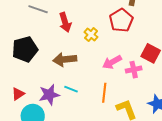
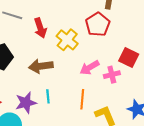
yellow cross: (91, 35) -> (67, 40), size x1.5
cyan line: (71, 89) -> (48, 96), turned 64

